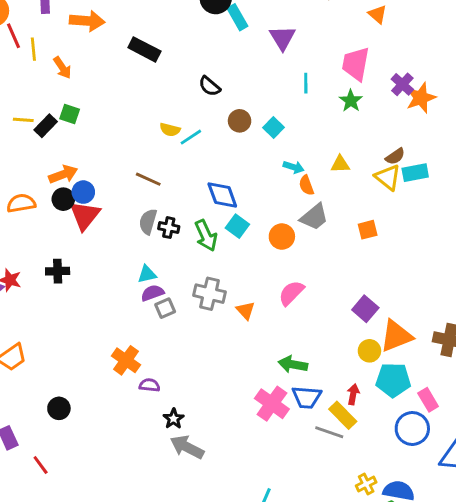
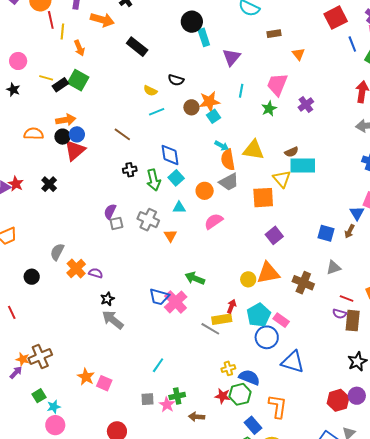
black semicircle: (210, 86) -> (176, 80), turned -35
orange star: (421, 98) -> (209, 102), moved
green square: (70, 114) -> (78, 80), size x1.5
yellow semicircle: (170, 130) -> (150, 91), moved
yellow triangle: (340, 164) -> (253, 150), size x1.6
cyan rectangle: (415, 173) -> (303, 166), size x1.4
yellow triangle: (388, 177) -> (282, 179), moved
orange semicircle: (306, 185) -> (228, 160), size x1.5
gray semicircle: (148, 222) -> (57, 252), moved
black cross: (169, 228) -> (130, 170), turned -32
orange square: (368, 230) -> (263, 198), size x1.6
black cross: (58, 271) -> (49, 184), turned 35
cyan triangle: (147, 274) -> (179, 208), moved
purple semicircle: (152, 293) -> (110, 211), turned -56
pink semicircle: (291, 293) -> (214, 221), moved
purple square: (365, 309) -> (274, 235), moved
orange cross: (126, 360) -> (76, 268), moved
cyan pentagon: (393, 380) -> (259, 315), moved, turned 30
blue trapezoid: (307, 397) -> (159, 297), moved
pink rectangle: (428, 400) -> (281, 320), turned -35
yellow rectangle: (343, 415) -> (222, 319), turned -66

